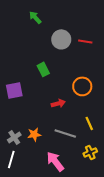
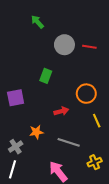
green rectangle: (43, 69) -> (46, 76), turned 48
yellow line: (89, 123) -> (97, 121), moved
orange star: (34, 134) -> (36, 132), moved

